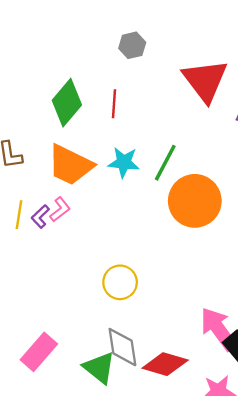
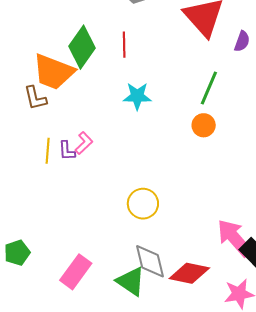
green line: (165, 163) -> (209, 88), moved
orange trapezoid: (70, 165) -> (53, 72), moved
orange circle: (195, 201) -> (204, 125), size x0.5
purple L-shape: (40, 216) -> (67, 151), turned -45

